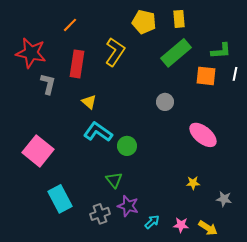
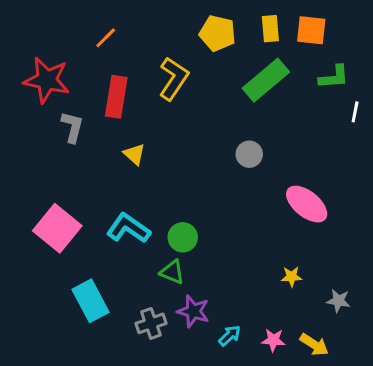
orange square: (206, 76) -> (311, 30), moved
cyan L-shape: (98, 132) -> (128, 228), moved
green circle: (127, 146) -> (183, 237), moved
green triangle: (114, 180) -> (172, 272), turned -30

